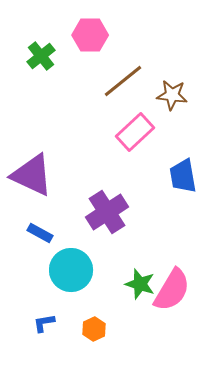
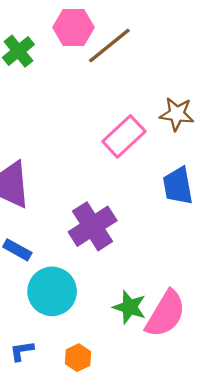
brown line: (123, 81) -> (109, 45), moved
brown star: (172, 95) -> (177, 114), moved

